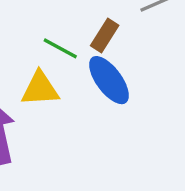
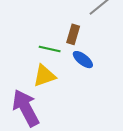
blue ellipse: (109, 80) -> (83, 60), size x0.7

